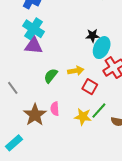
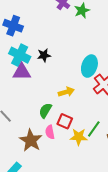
black star: (93, 36) -> (44, 55), moved
green semicircle: (51, 76) -> (45, 110), moved
red square: (90, 87) -> (65, 121), moved

